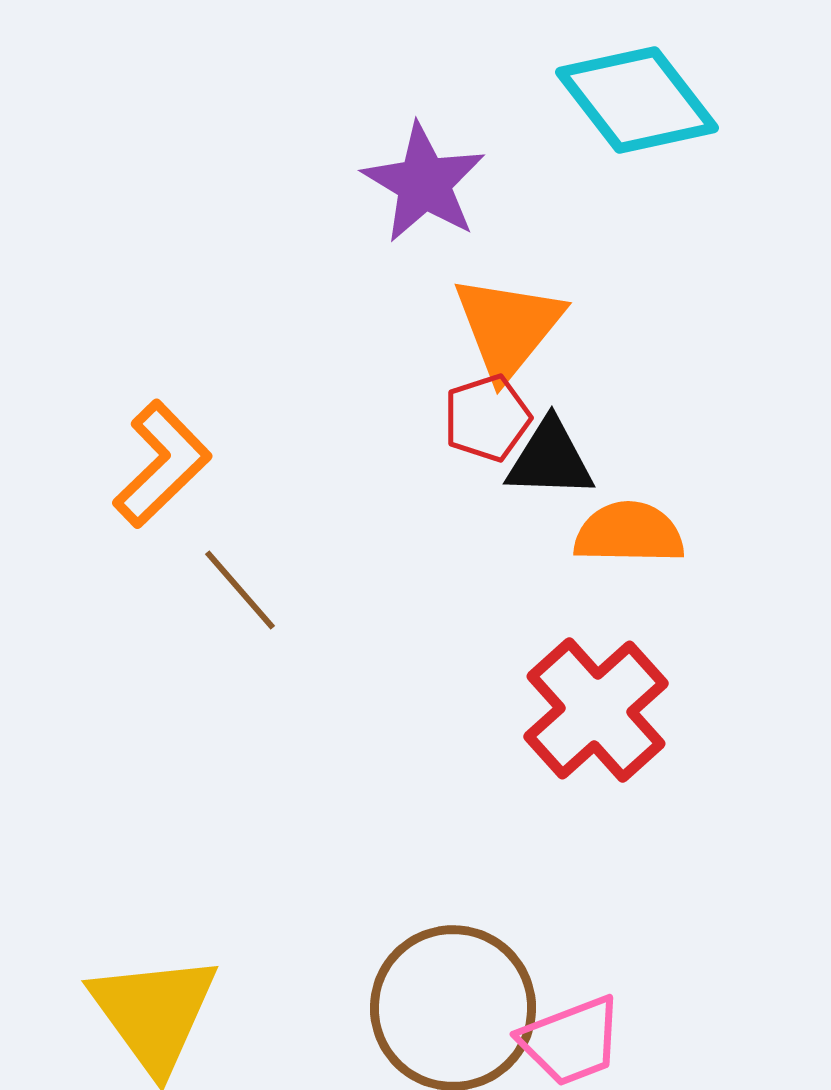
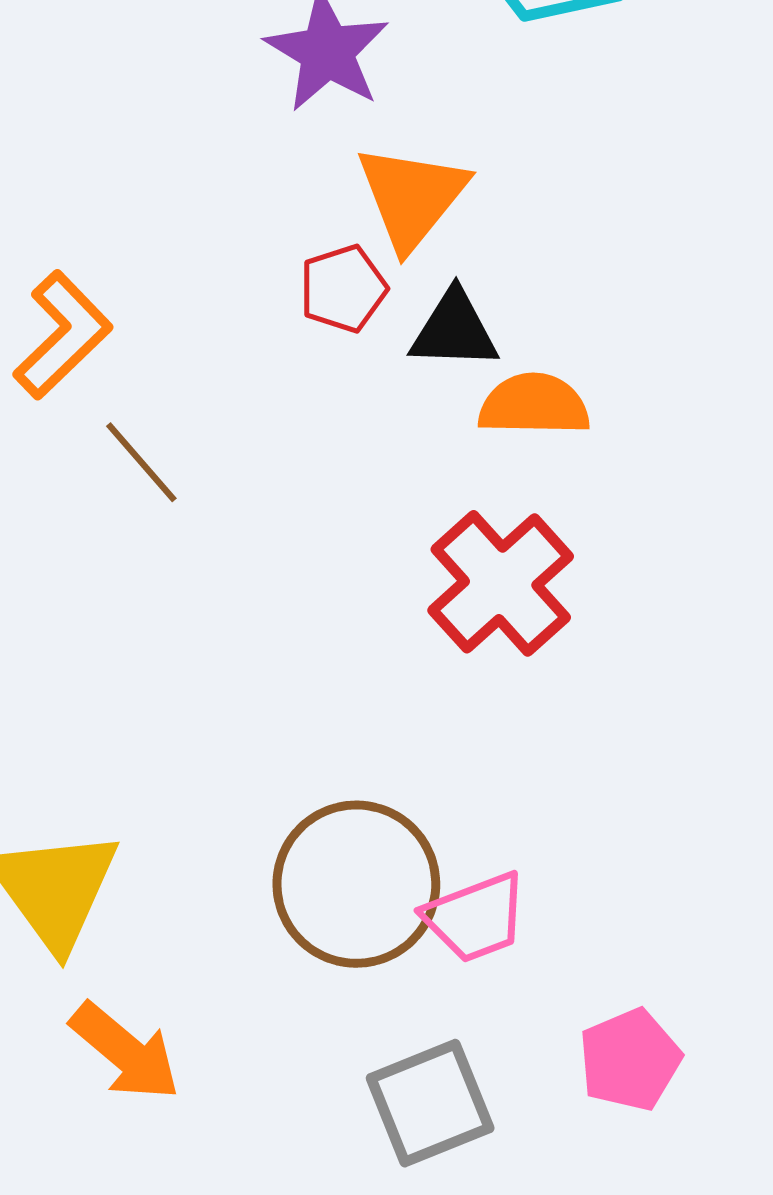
red pentagon: (487, 418) -> (343, 289), moved

